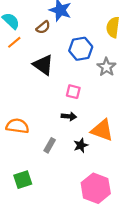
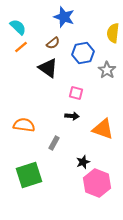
brown semicircle: (43, 27) -> (53, 43), moved
black star: (81, 145) -> (83, 162), moved
green square: (23, 180) -> (29, 175), size x1.5

